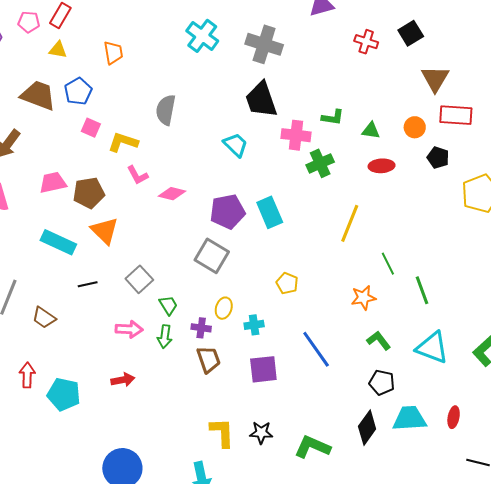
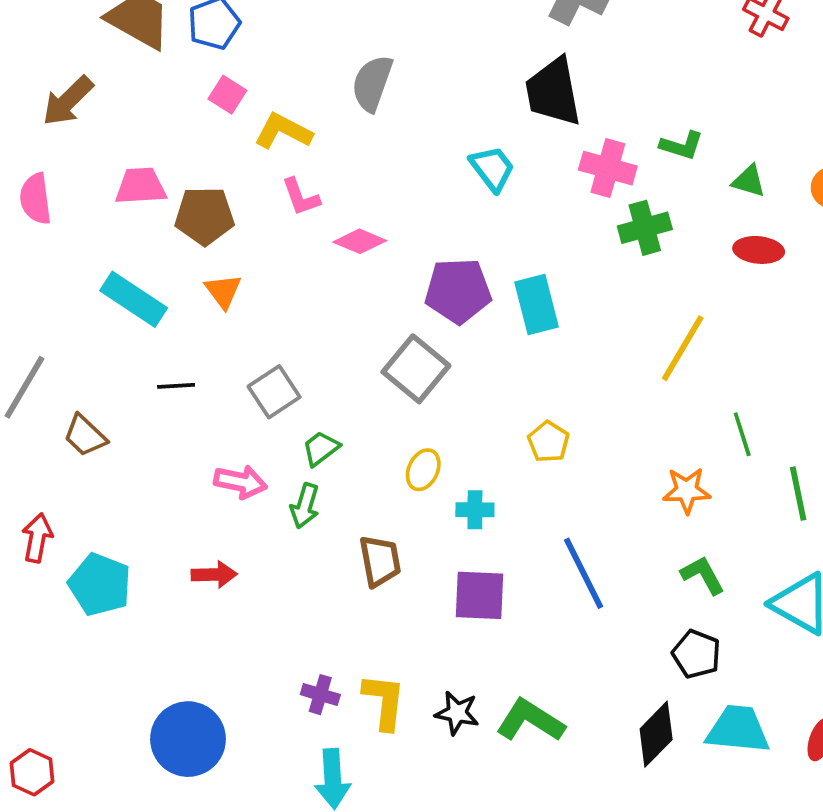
orange triangle: (105, 231) -> (223, 291), size x0.7
green trapezoid: (168, 305) -> (321, 448), turned -105
purple cross: (201, 328) -> (320, 695), moved
green L-shape: (312, 447) -> (530, 721), moved

